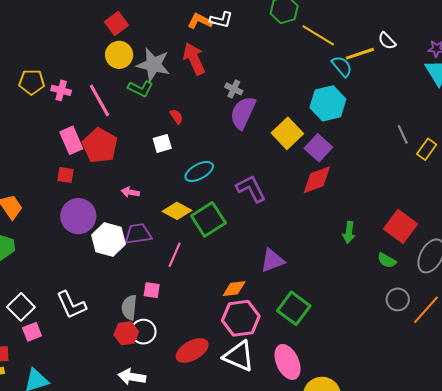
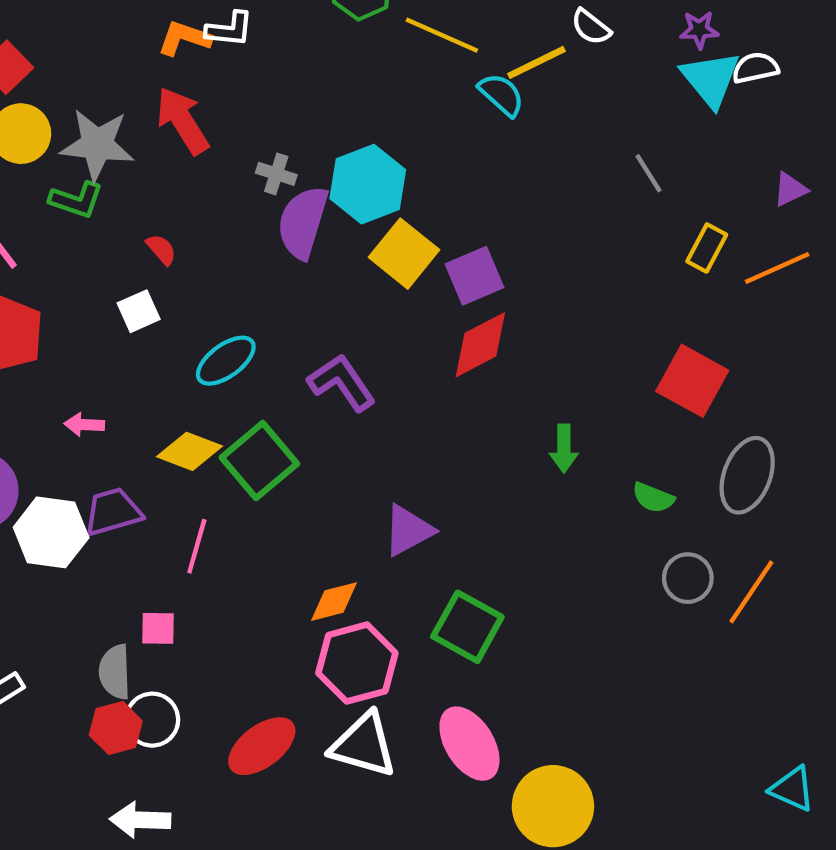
cyan hexagon: (328, 103) -> (368, 184), moved
gray line: (403, 134) -> (649, 173), moved
purple square: (318, 148) -> (474, 276), turned 32
red square: (400, 226) -> (692, 381), moved

